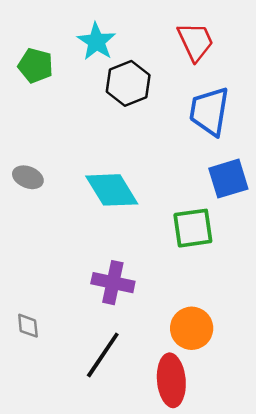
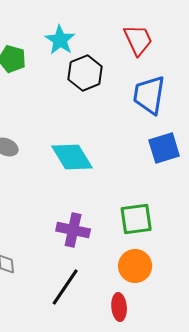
green square: (193, 228) -> (136, 219), moved
red ellipse: (171, 380) -> (119, 307), size x0.7

